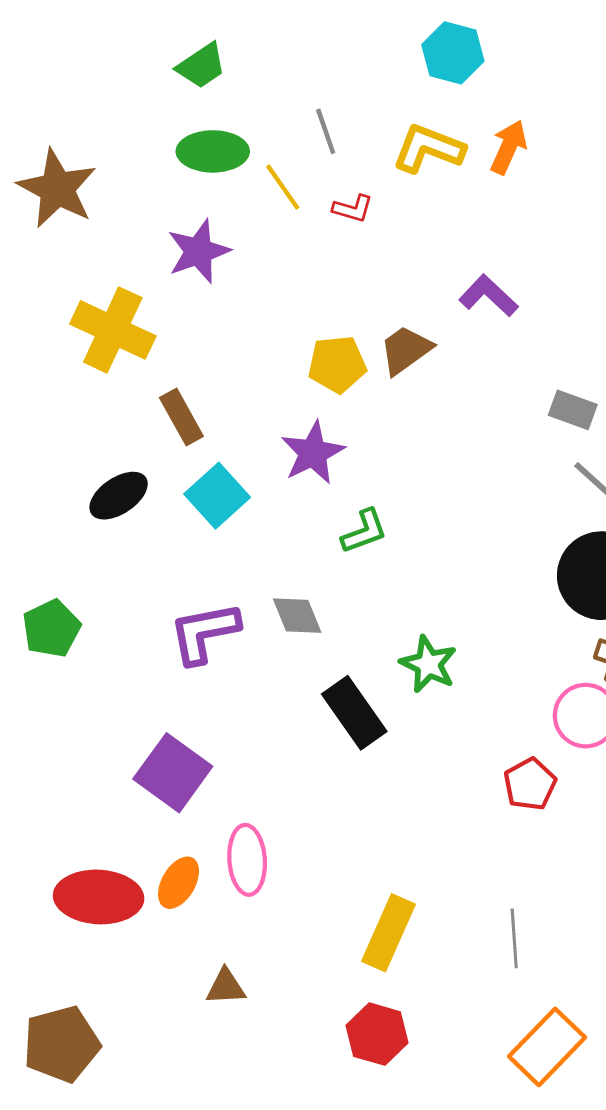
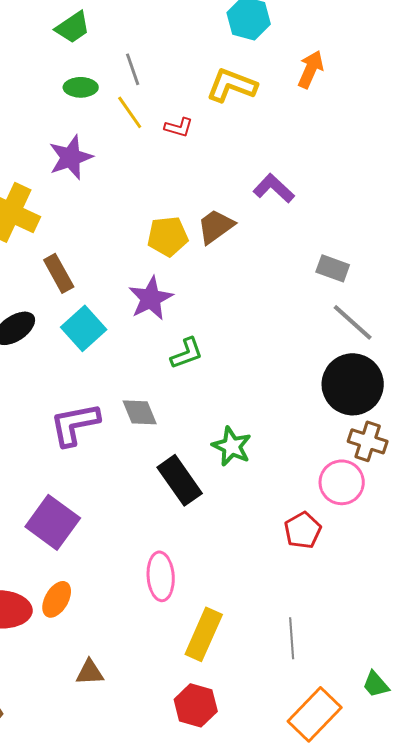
gray line: (326, 131) -> (133, 69), moved
orange arrow: (508, 147) -> (311, 69), moved
green ellipse: (213, 151) -> (81, 87), size x0.7
pink ellipse: (247, 860) -> (161, 576), moved

